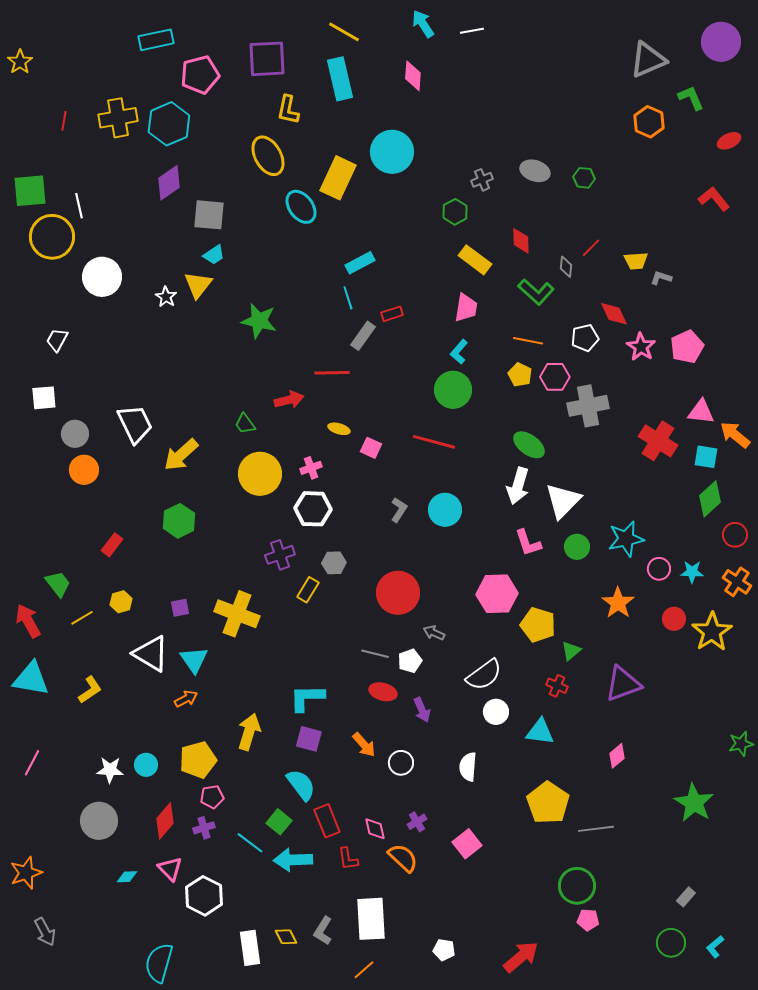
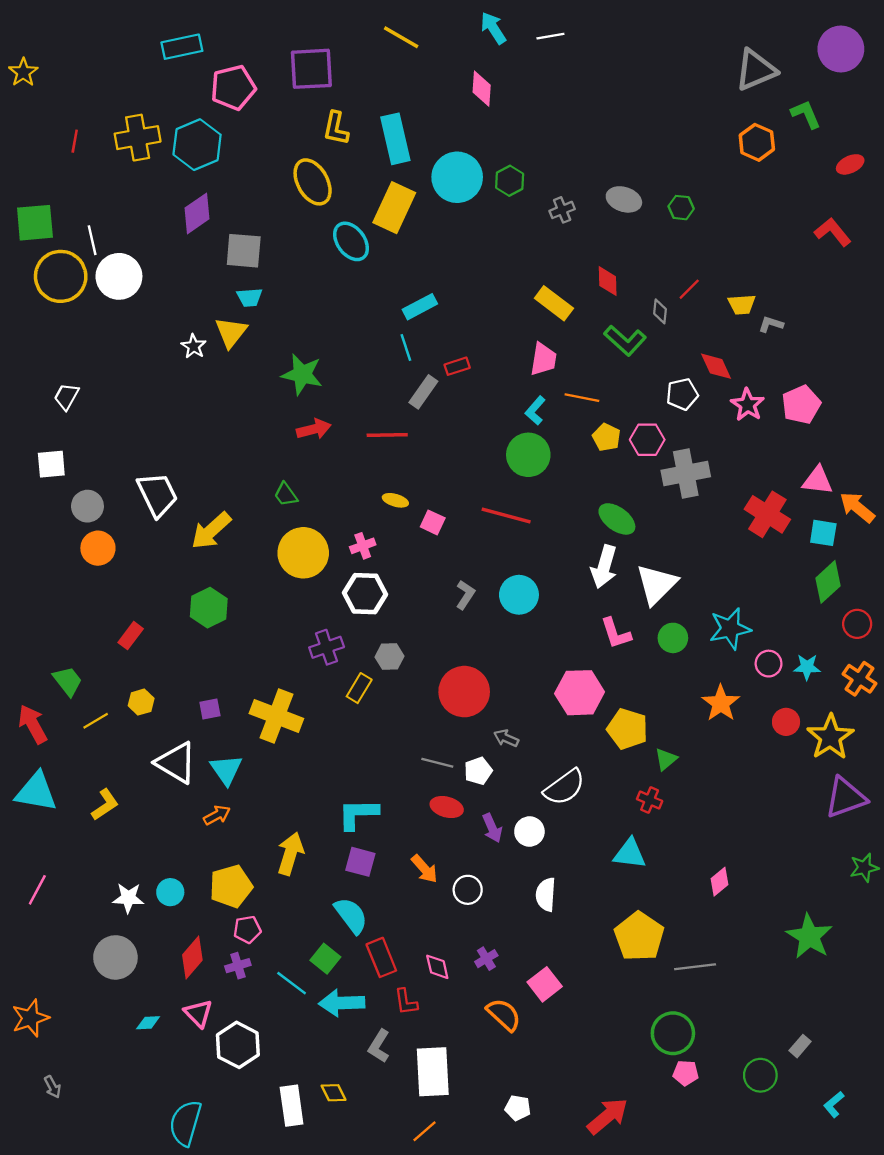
cyan rectangle: (340, 79) -> (395, 139), moved
green hexagon: (455, 212) -> (510, 181), moved
cyan trapezoid: (214, 255) -> (250, 297), turned 30
white circle: (102, 277) -> (119, 276), moved
orange line: (528, 341) -> (582, 398), moved
red arrow: (289, 400) -> (314, 429), moved
purple triangle: (623, 684) -> (845, 798), moved
white circle: (496, 712) -> (529, 831), moved
orange semicircle: (403, 858) -> (504, 1015), moved
gray L-shape: (323, 931) -> (379, 1046), moved
gray arrow: (45, 932) -> (52, 1087), size x0.7
green circle: (671, 943) -> (760, 1075), moved

